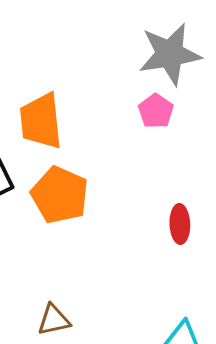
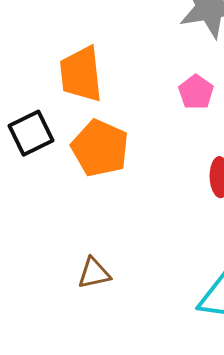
pink pentagon: (156, 111) -> (196, 92), moved

